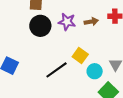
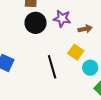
brown arrow: (91, 22) -> (85, 29), moved
black line: (56, 70) -> (52, 67), turned -70

